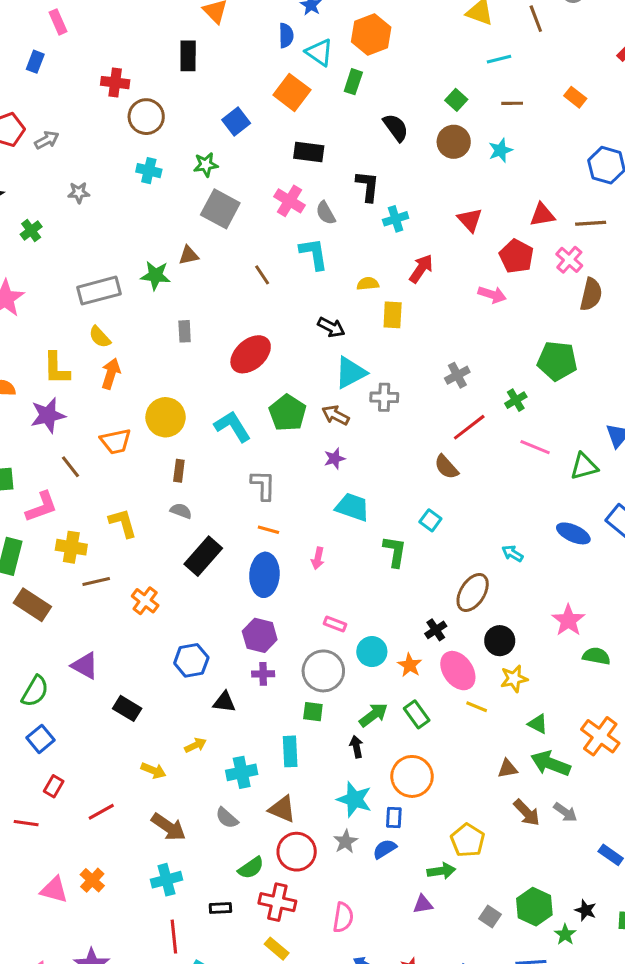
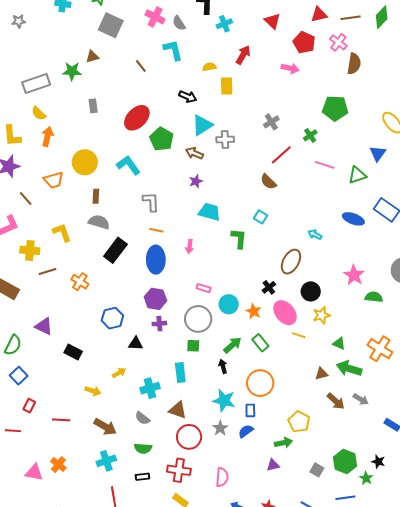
green pentagon: (287, 413) -> (162, 139), moved
gray semicircle: (181, 511) -> (99, 222), size x1.5
red line: (101, 812) -> (61, 420), turned 36
green semicircle: (251, 868) -> (143, 448), moved, turned 42

